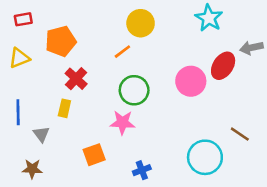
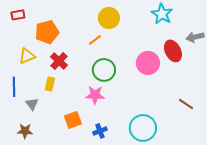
yellow triangle: (19, 58) -> (27, 56), moved
red ellipse: (223, 66) -> (173, 51), turned -60
cyan circle: (205, 157) -> (143, 128), moved
blue cross: (142, 170) -> (100, 131), moved

